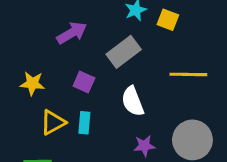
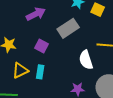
white semicircle: (133, 101) -> (86, 60), moved

